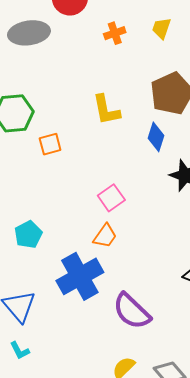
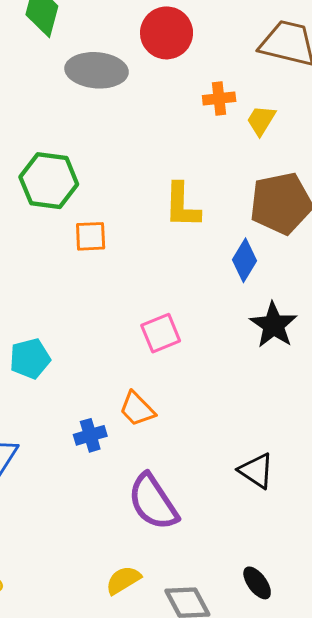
yellow trapezoid: (161, 28) -> (261, 120), moved
orange trapezoid: (105, 236) -> (137, 409), moved, turned 88
blue cross: (80, 276) -> (90, 435), size x0.5

